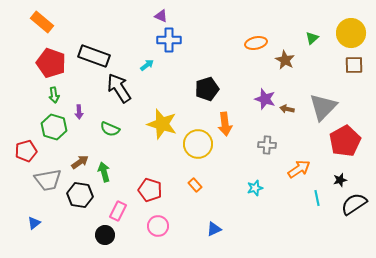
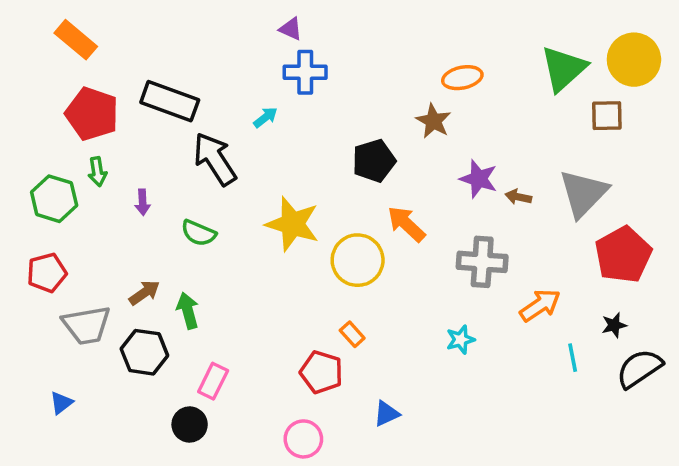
green triangle: (312, 38) -> (564, 69), size x2.0
brown star: (285, 60) -> (433, 121), moved
brown square: (354, 65) -> (607, 116), moved
orange arrow: (225, 124) -> (406, 224), turned 140
green hexagon: (54, 127) -> (54, 199), moved
gray cross: (267, 145) -> (482, 262), size x1.5
red pentagon: (150, 190) -> (321, 372), moved
pink circle: (158, 226) -> (303, 439), moved

